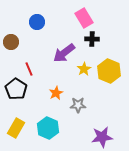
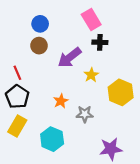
brown circle: (11, 42) -> (39, 46), moved
red line: (29, 69) -> (17, 73), moved
yellow hexagon: (109, 71) -> (121, 92), moved
yellow rectangle: (16, 128) -> (17, 126), moved

